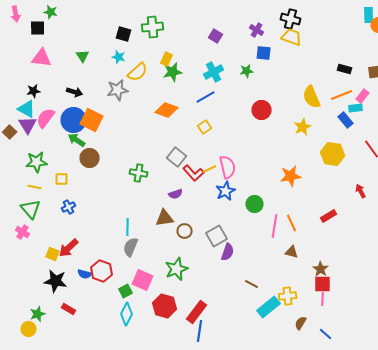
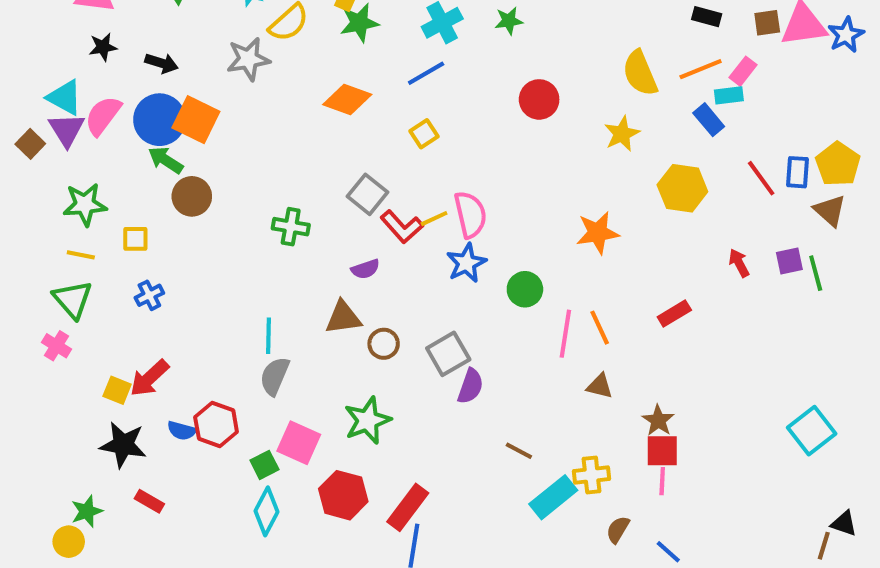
black star: (34, 91) -> (103, 47), moved

